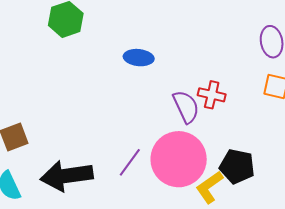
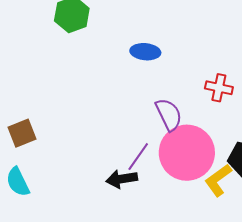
purple semicircle: (186, 107) -> (169, 115), moved
black arrow: (67, 176) -> (122, 179), moved, size x0.6

